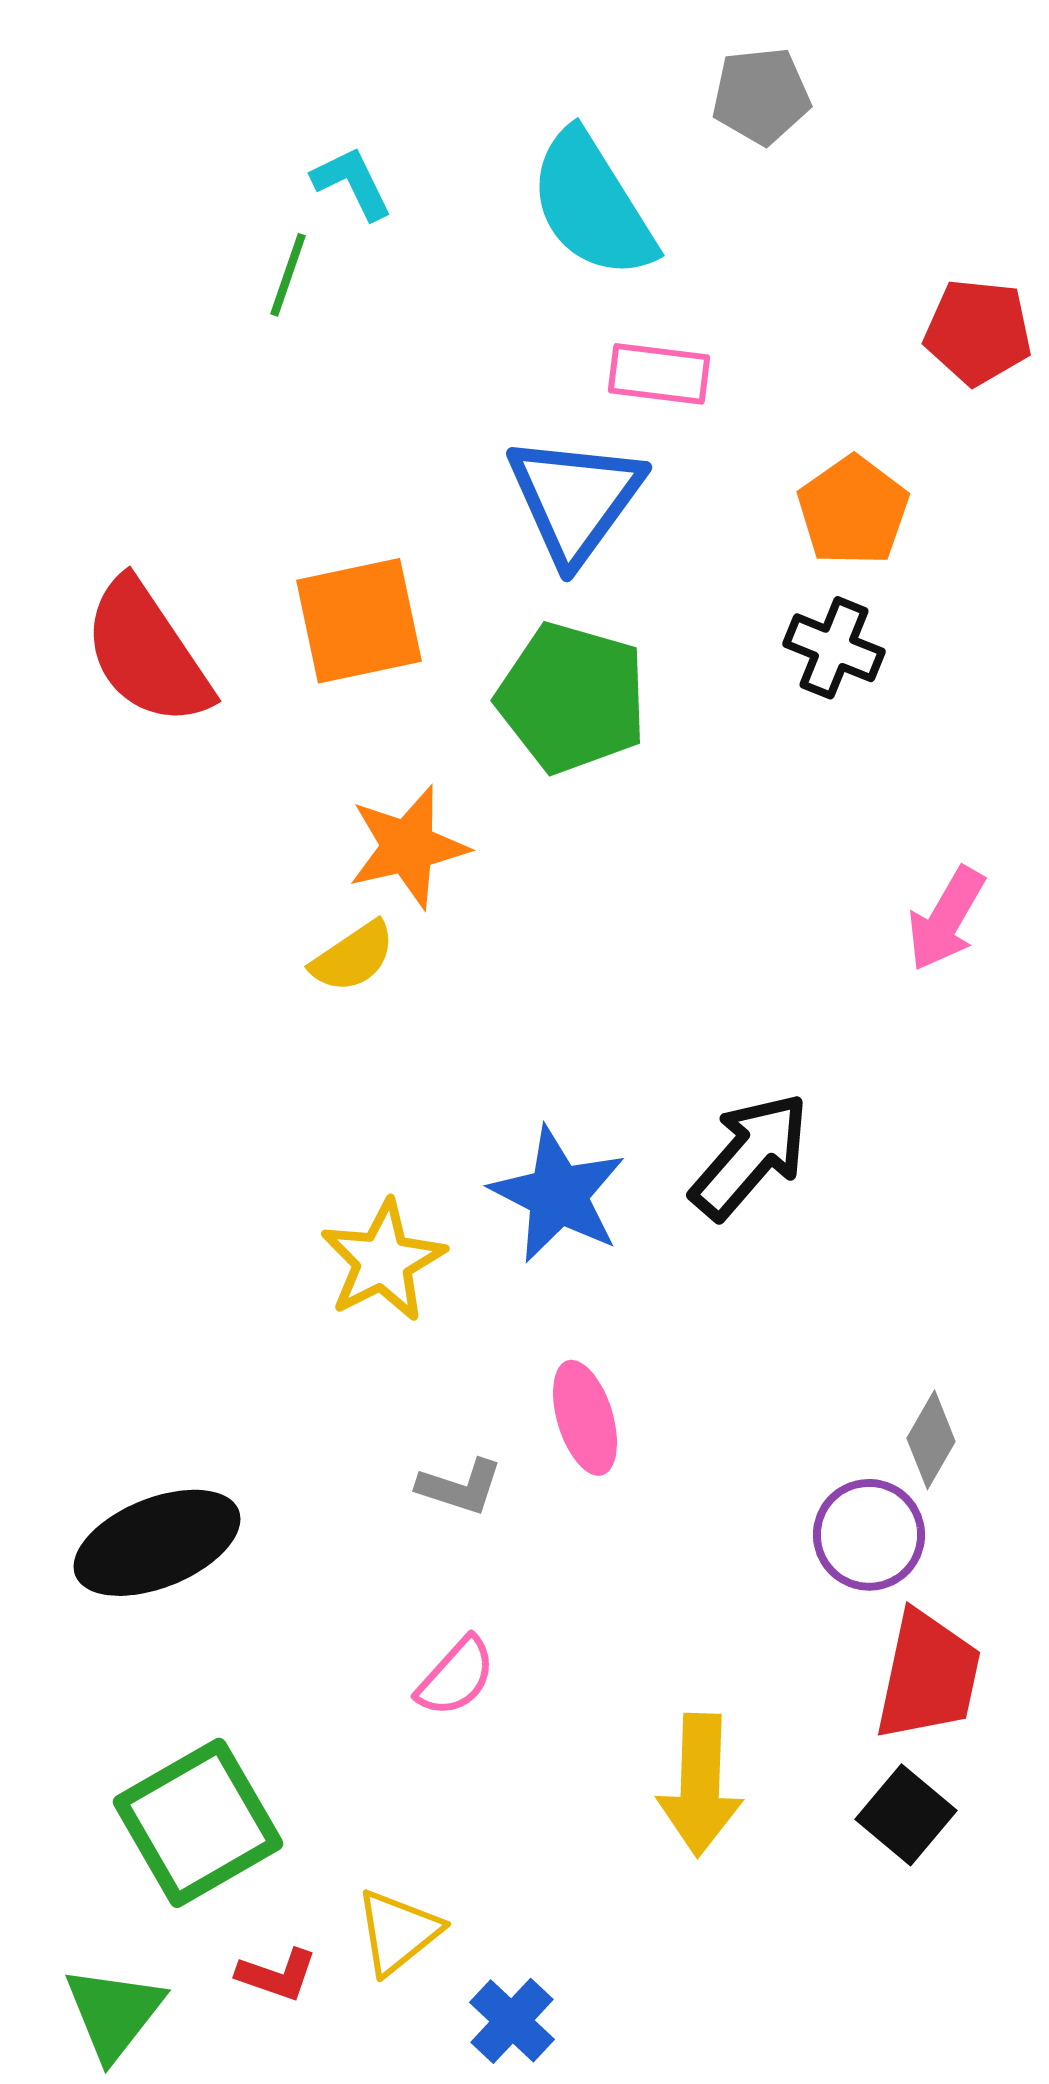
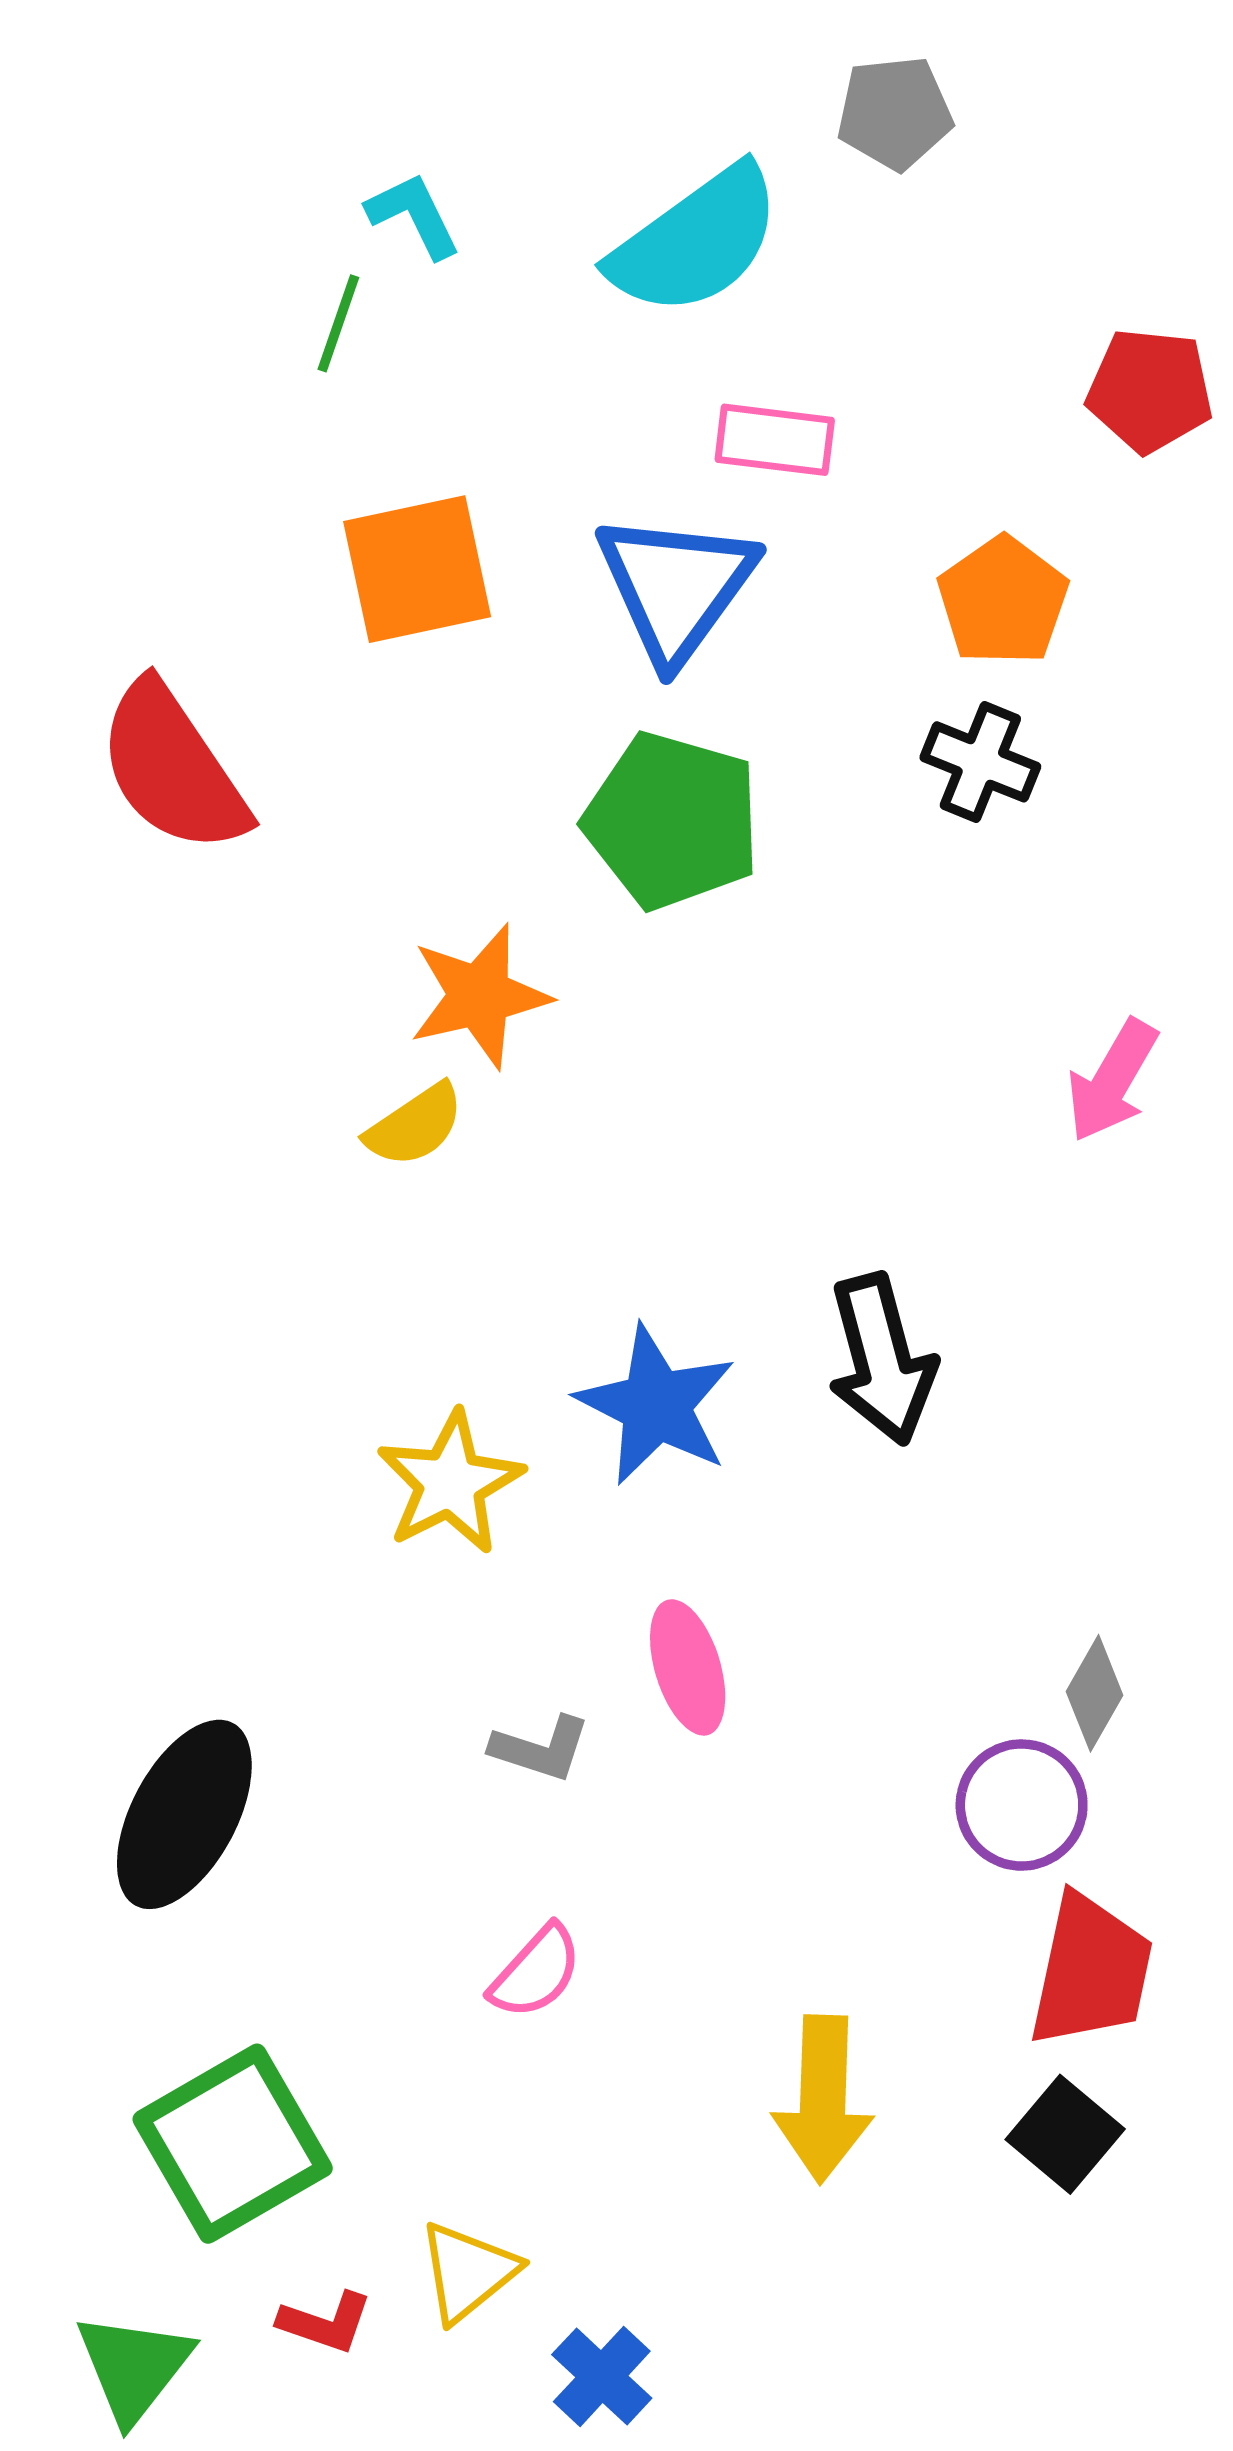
cyan semicircle: (592, 205) -> (696, 241), turned -94
orange square: (359, 621) -> (417, 569), moved
black arrow: (750, 1156) -> (882, 1359), turned 124
black ellipse: (157, 1543) -> (184, 1814), turned -40

